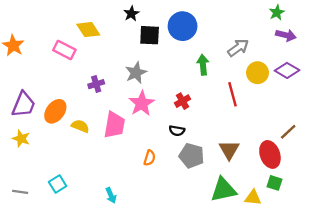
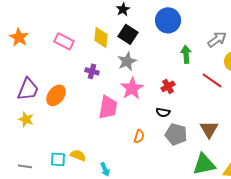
yellow diamond: (88, 30) -> (101, 37), moved, turned 40
black square: (150, 35) -> (128, 34), moved, turned 30
purple cross: (96, 84) -> (92, 71), turned 32
red line: (232, 94) -> (212, 80), turned -40
yellow semicircle: (80, 126) -> (78, 155), moved
cyan square: (58, 184) -> (58, 159), turned 35

